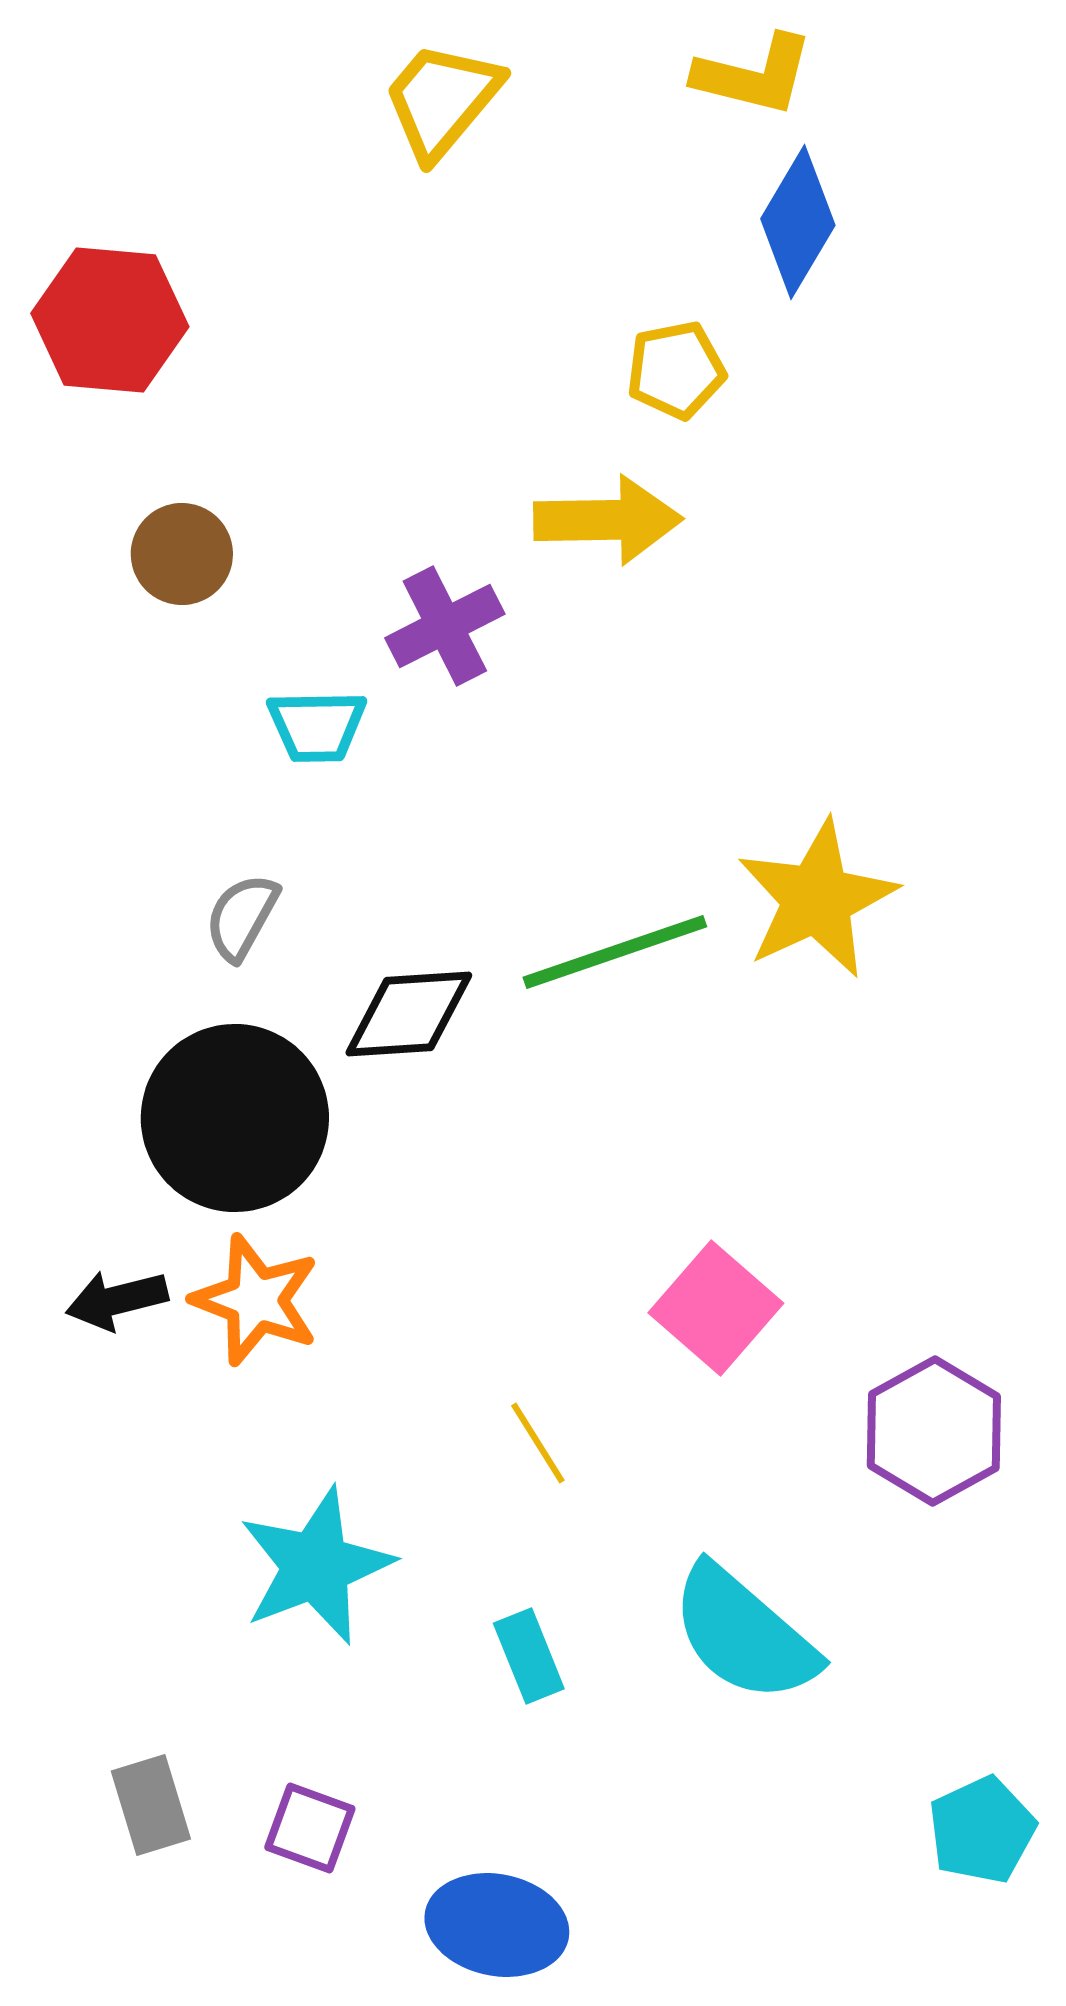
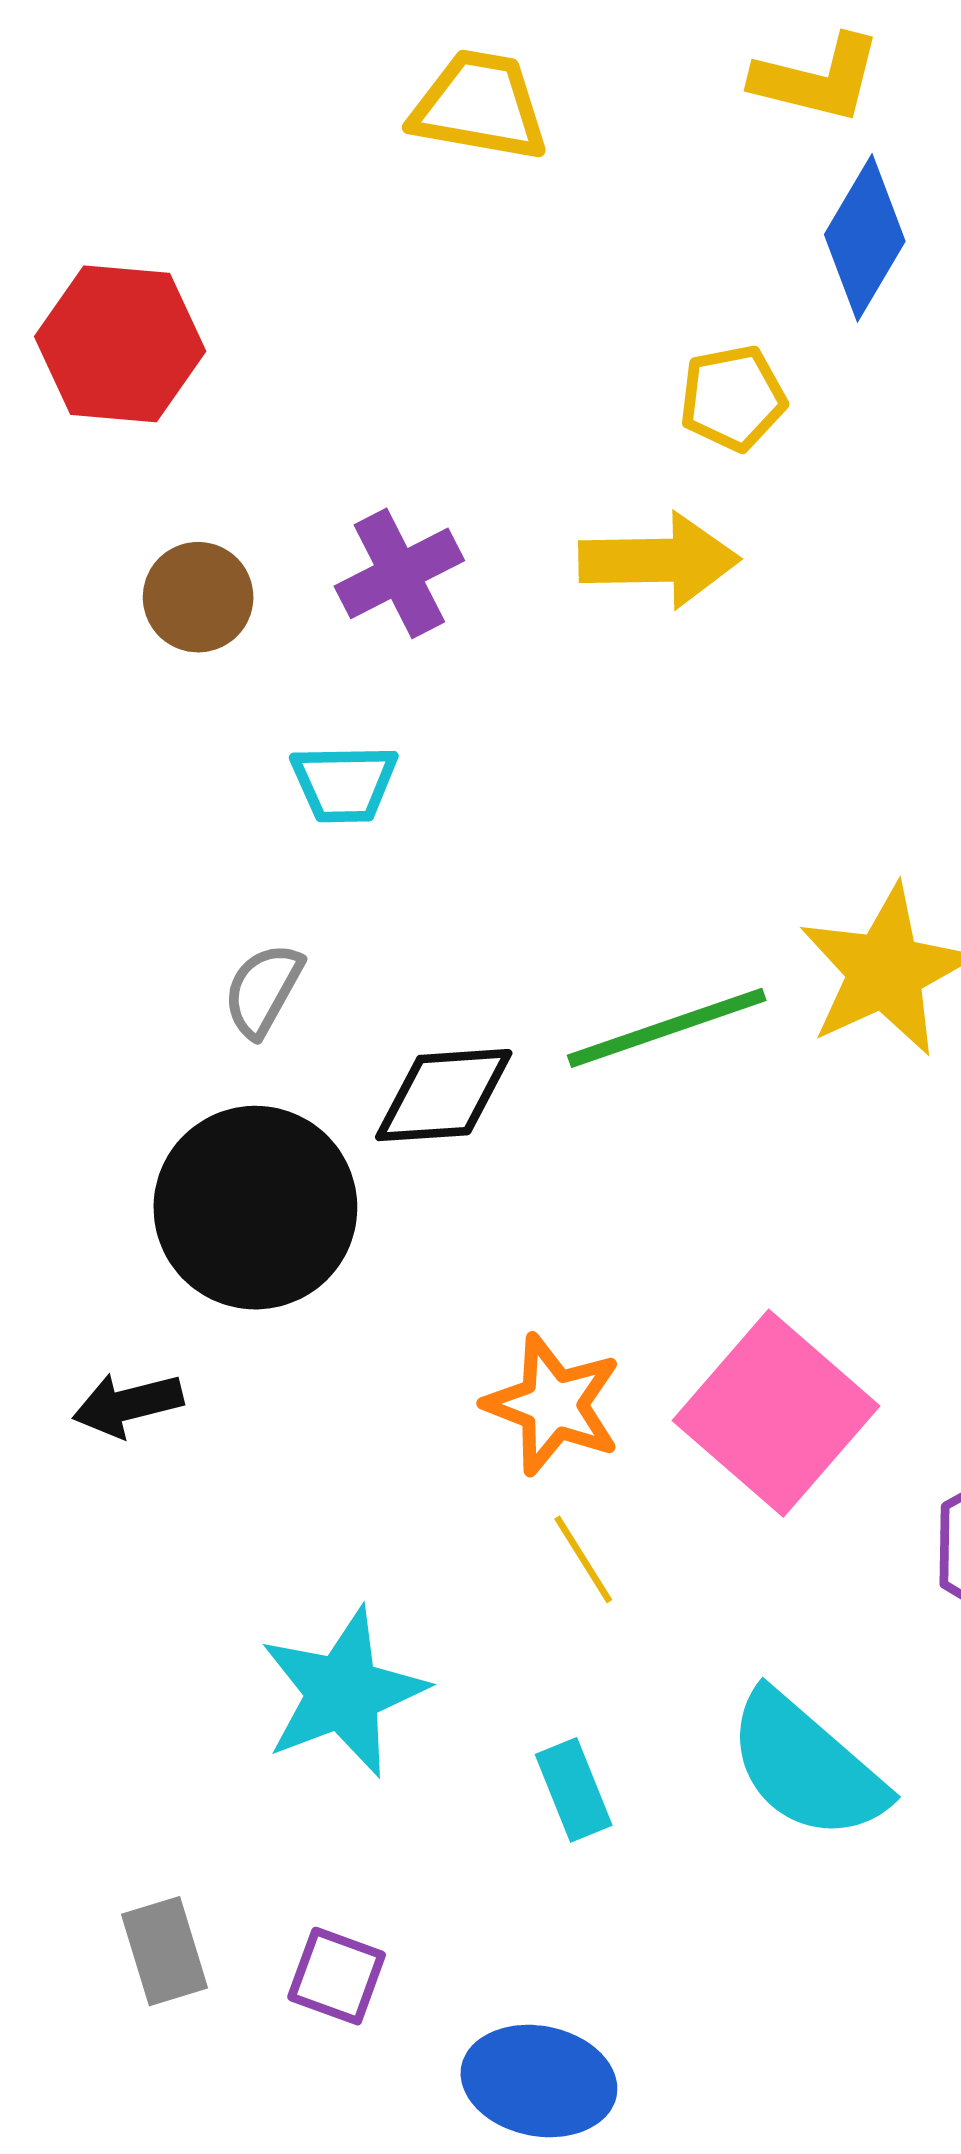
yellow trapezoid: (442, 100) -> (479, 106), turned 60
purple cross: (445, 626) -> (399, 573), moved
orange star: (256, 1300) -> (553, 1405), moved
pink square: (716, 1308) -> (776, 1413), size x1.4

